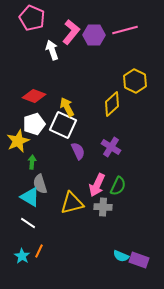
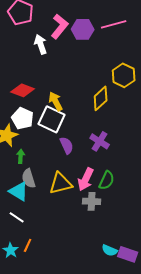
white pentagon: (34, 124) -> (23, 118), turned -30
yellow triangle: (72, 203) -> (61, 183), moved

